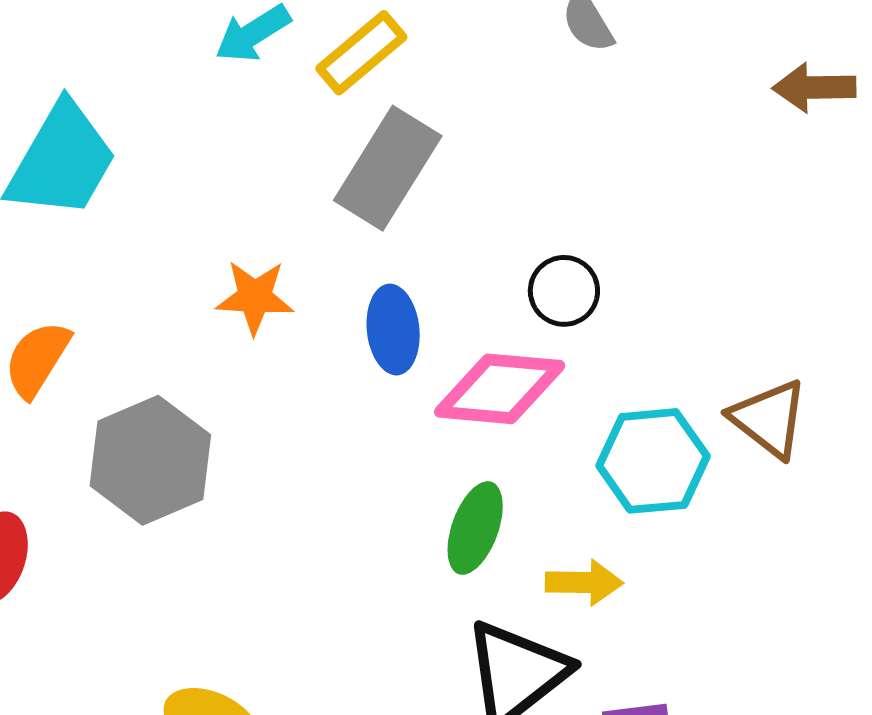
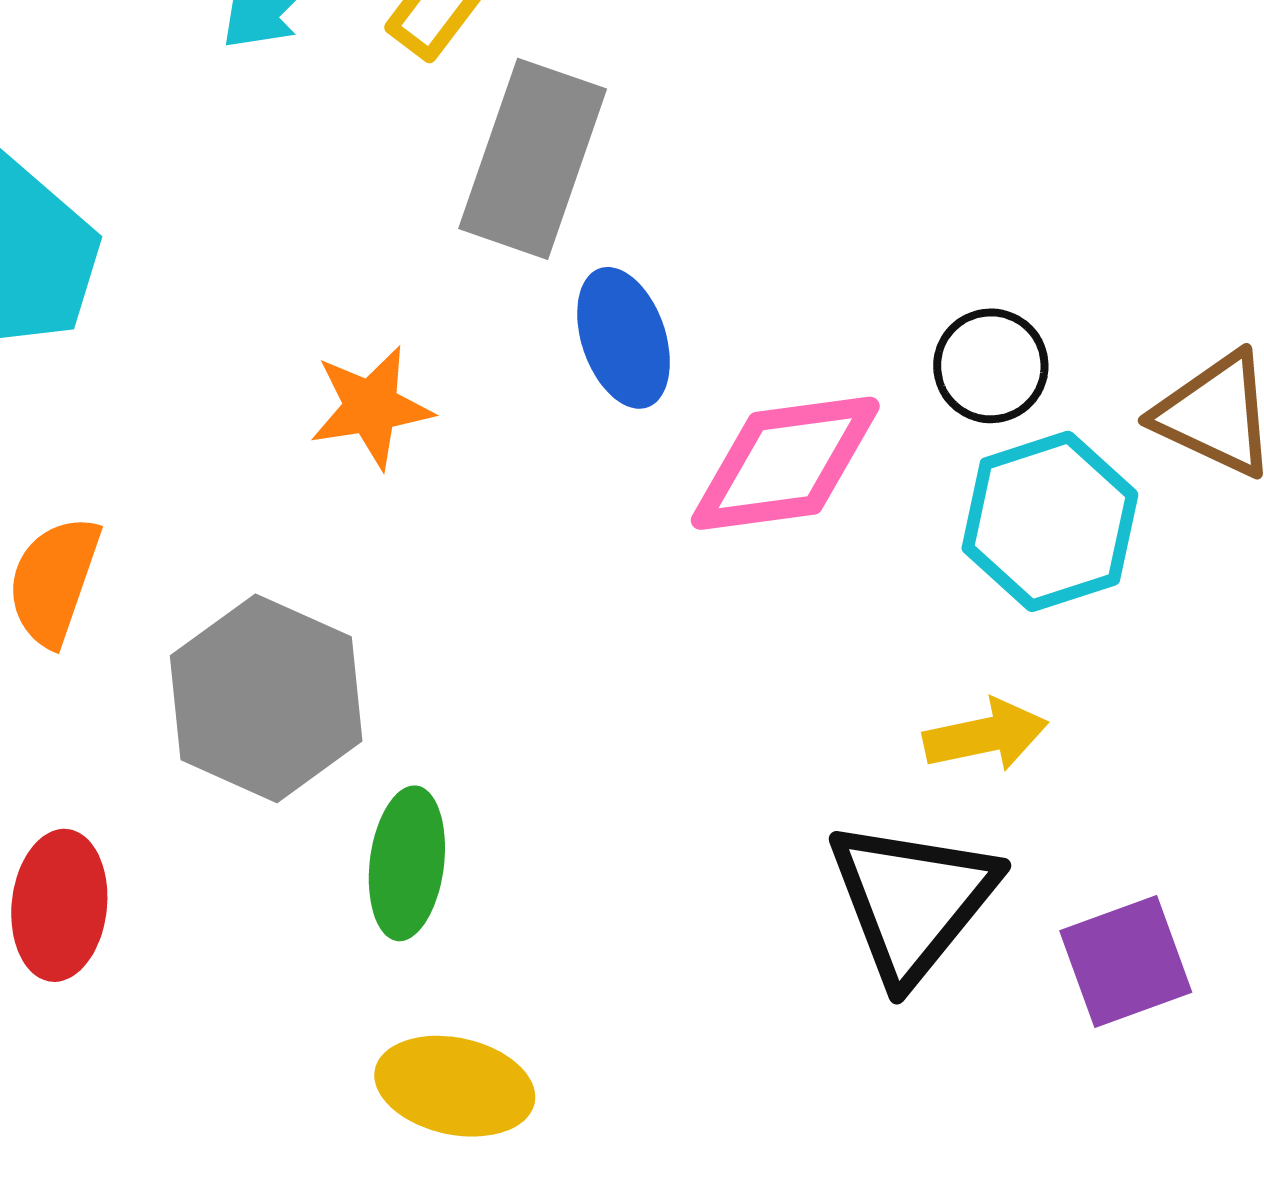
black circle: (564, 291) -> (991, 366), moved
blue ellipse: (393, 330) -> (624, 338), moved
green ellipse: (475, 528) -> (407, 863), moved

